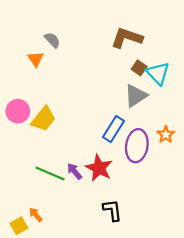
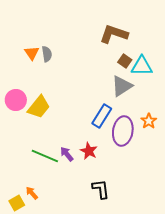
gray semicircle: (52, 40) -> (47, 54), moved, turned 35
cyan triangle: (158, 73) -> (142, 66), turned -45
red star: (99, 168) -> (89, 151), size x0.7

